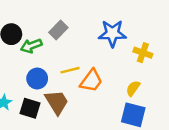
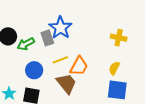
gray rectangle: (58, 30) -> (47, 38), moved, turned -56
blue star: (112, 33) -> (60, 28), moved, turned -30
brown trapezoid: (57, 102) -> (66, 83), moved

